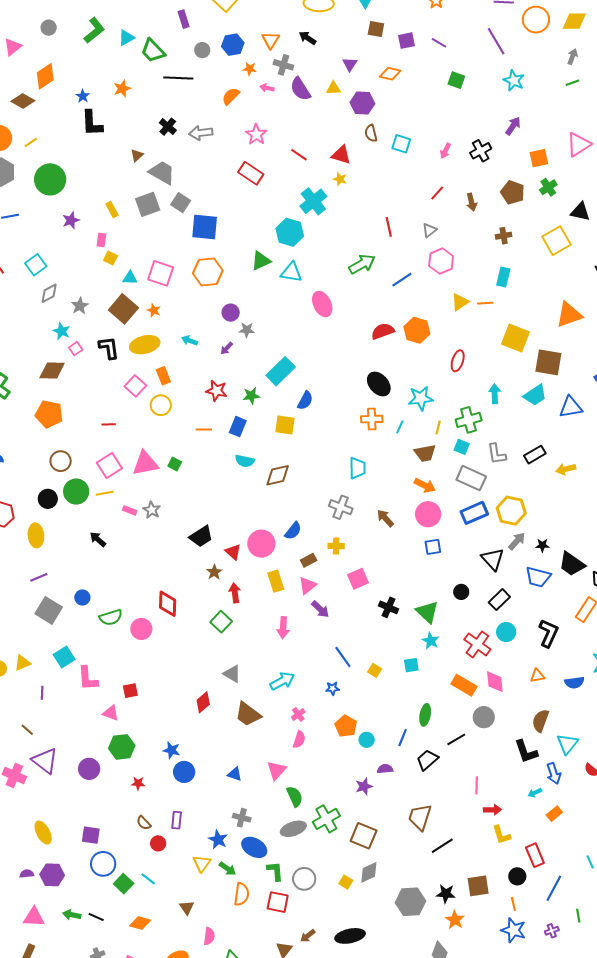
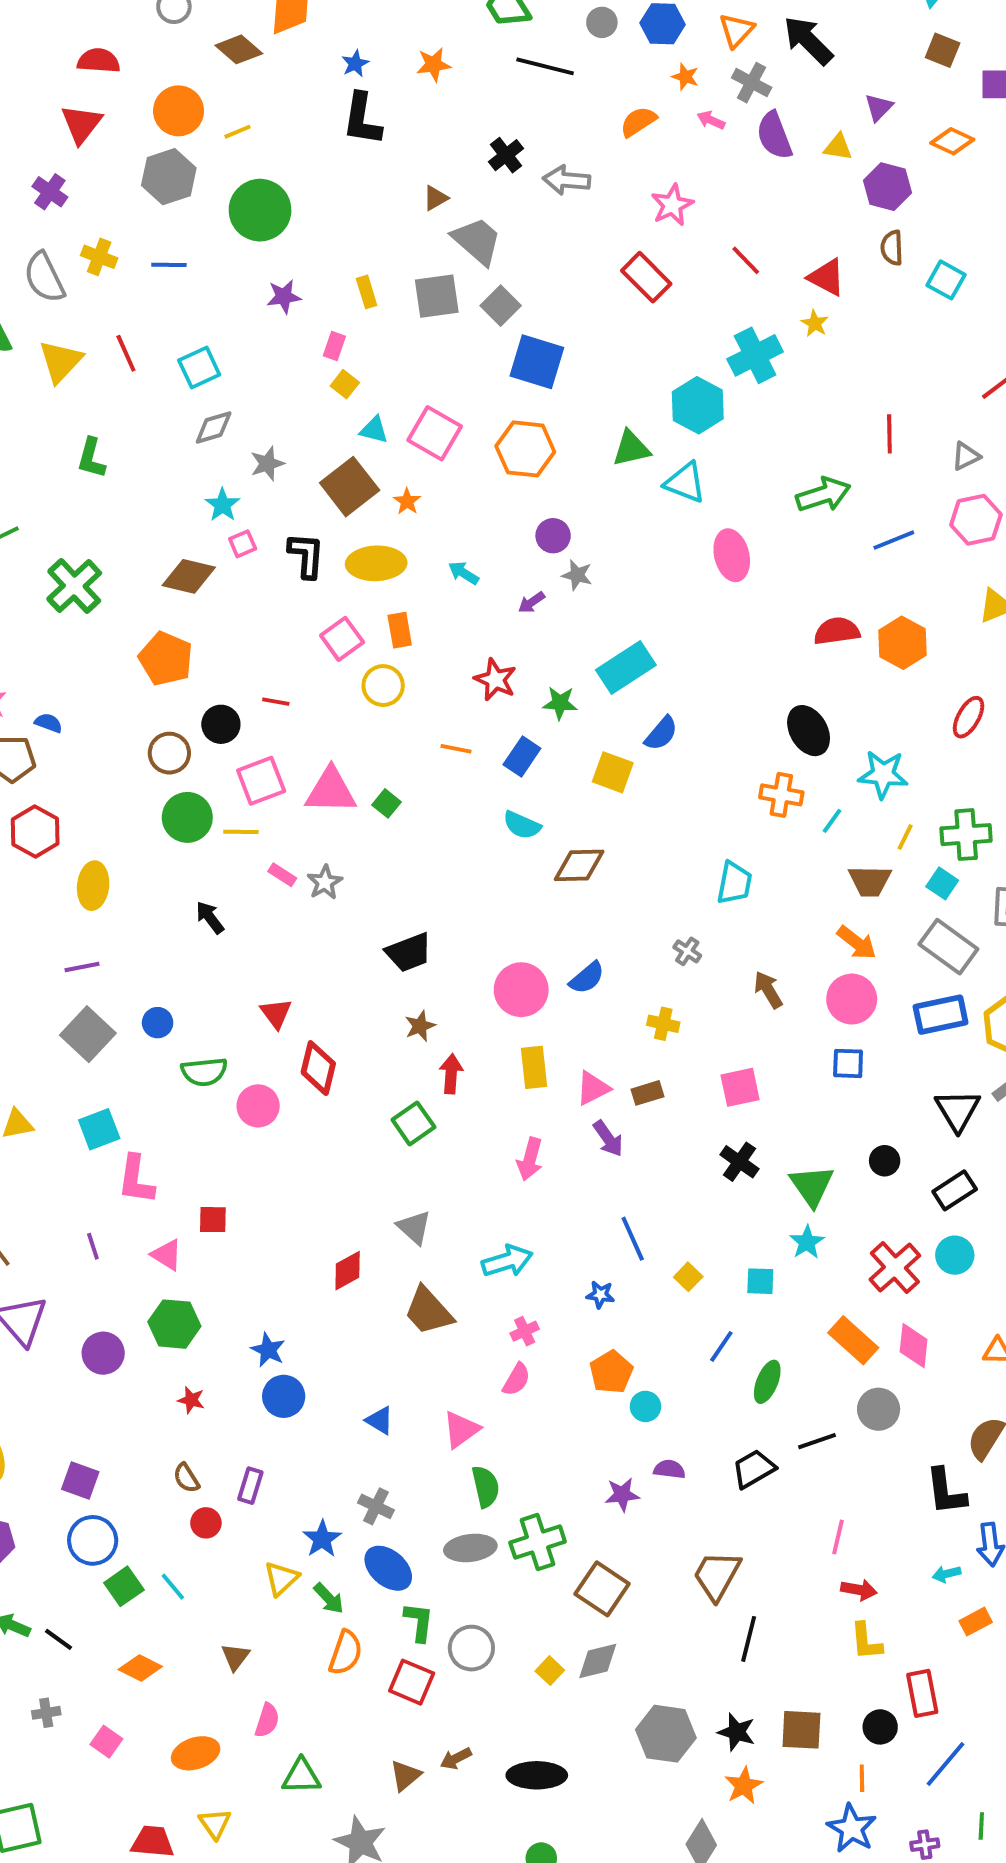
black arrow: (308, 38) -> (808, 40), size x1.6
black circle: (48, 499) -> (221, 724), moved
gray cross: (341, 507) -> (687, 951), size x0.6
red triangle: (233, 552) -> (276, 1013), moved
brown rectangle: (309, 560) -> (647, 1093), moved
pink square: (358, 579) -> (740, 1087), moved
purple line: (42, 693) -> (93, 1246), moved, turned -32
blue line: (403, 738) -> (721, 1346), moved
black line: (442, 846) -> (749, 1639), turned -55

